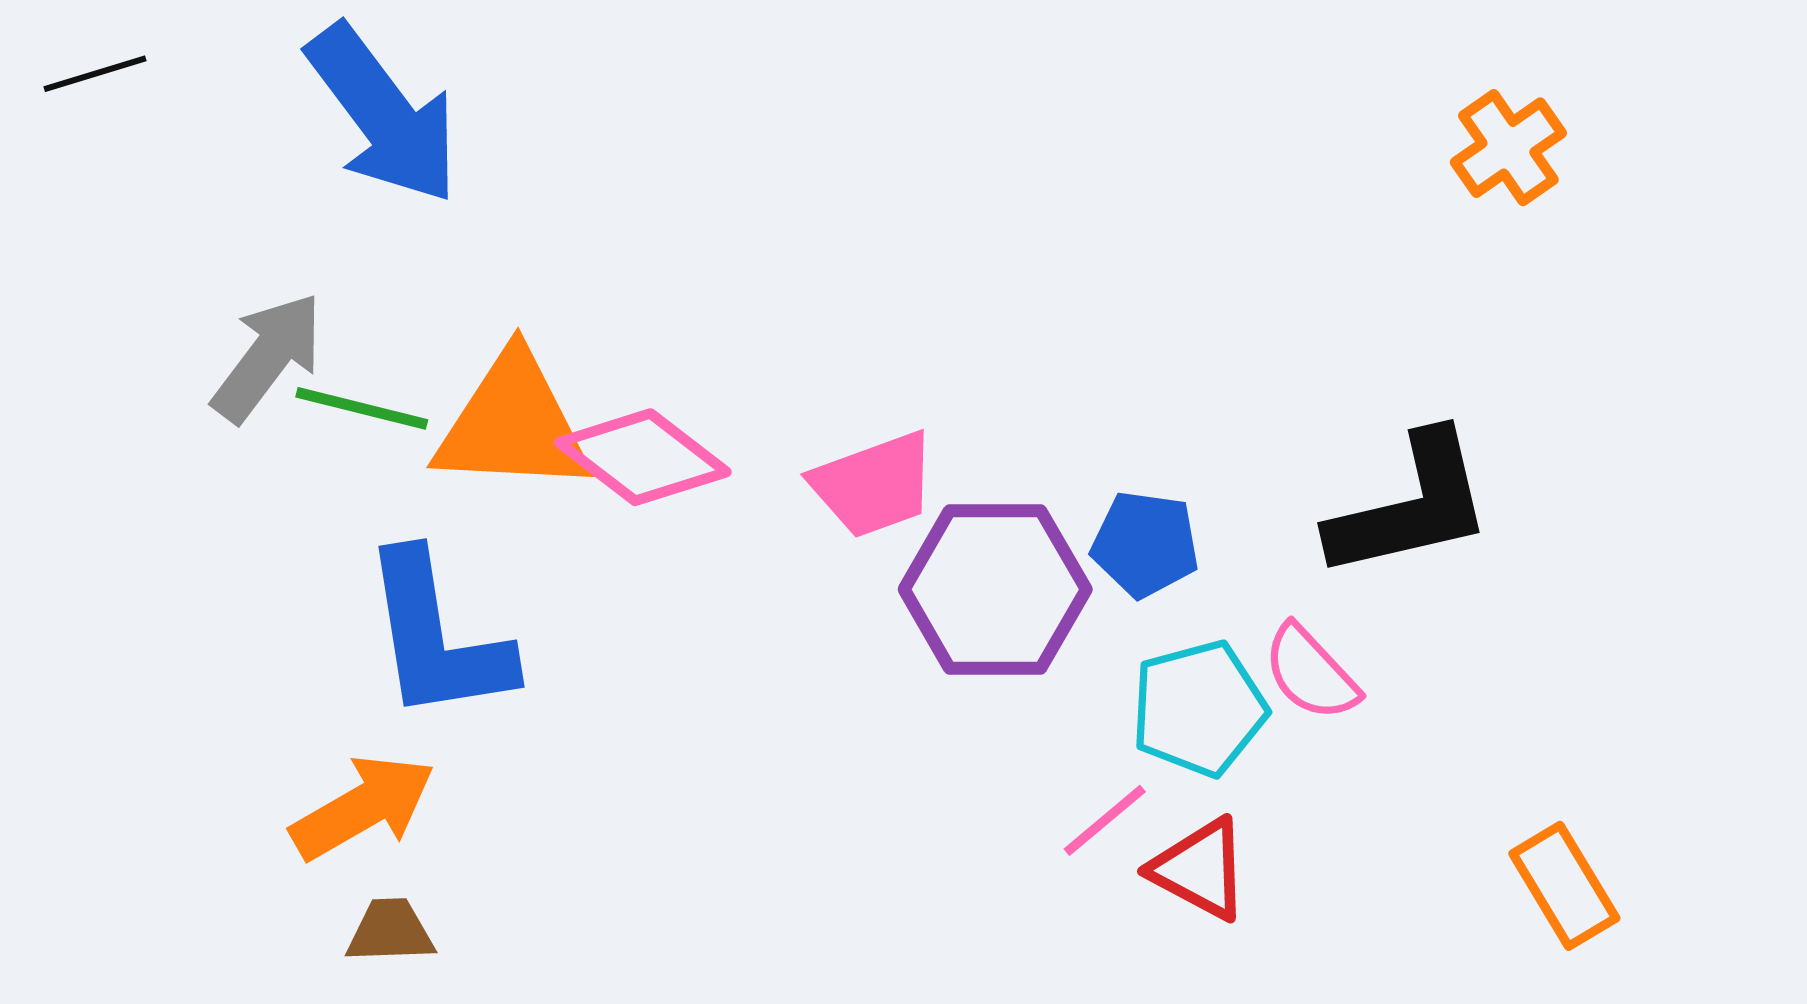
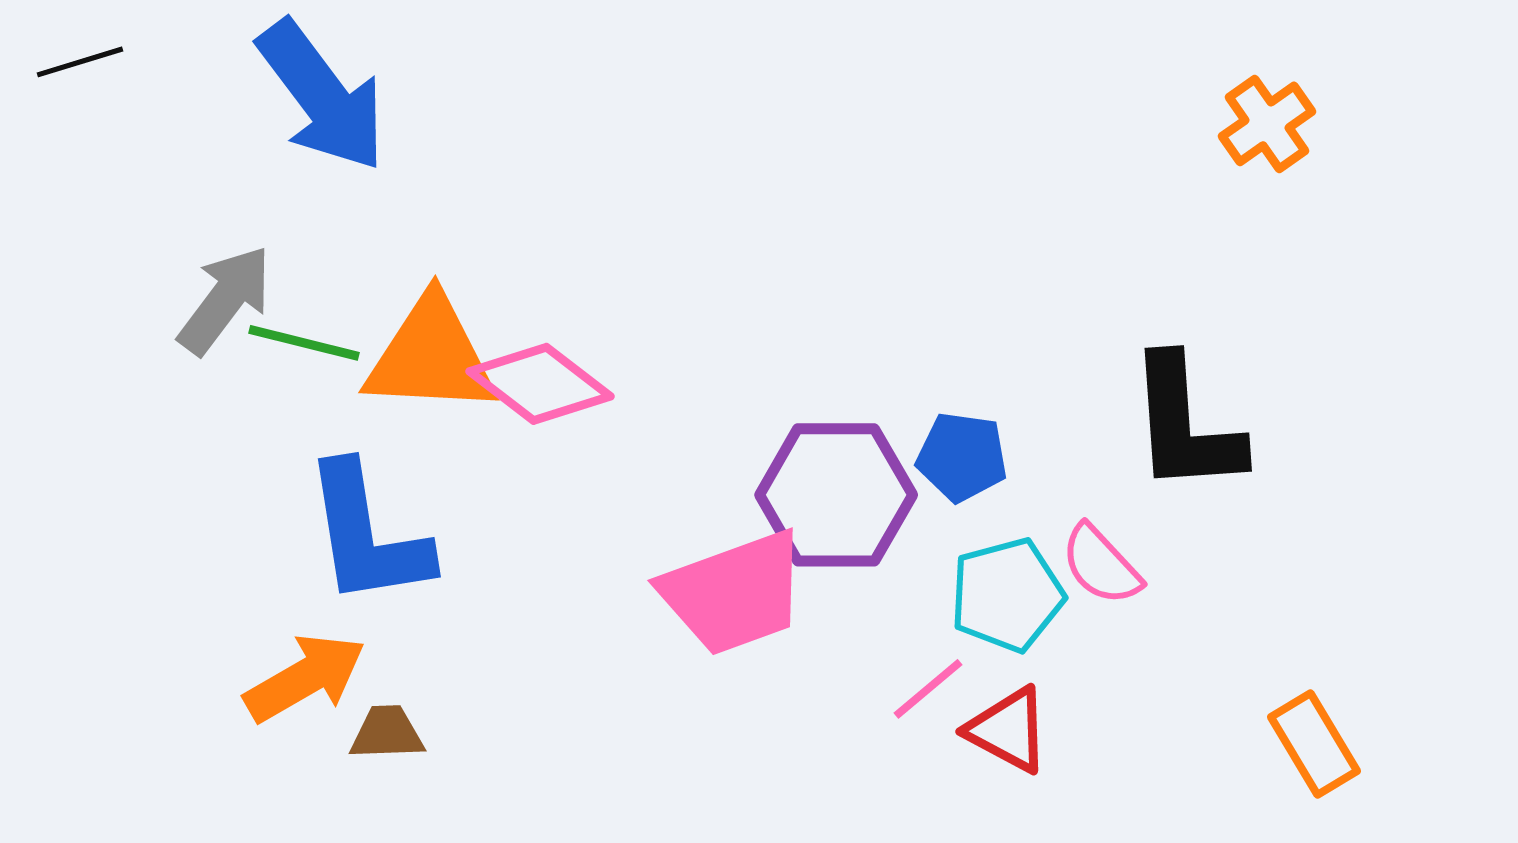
pink trapezoid: (874, 485) -> (734, 593), moved, size x1.4
black L-shape: (1411, 506) -> (1185, 425), turned 99
brown trapezoid: (390, 931) -> (387, 733), moved

